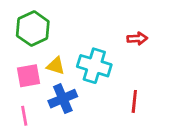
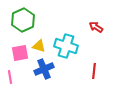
red arrow: (137, 39) -> (96, 27), turned -144
pink line: (24, 116) -> (10, 77), moved

